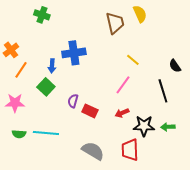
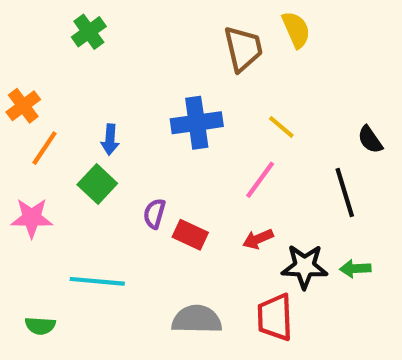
green cross: (42, 15) -> (89, 32), turned 35
blue cross: (74, 53) -> (197, 123), moved
green semicircle: (19, 134) -> (40, 326), moved
gray semicircle: (93, 151) -> (197, 319), turned -30

